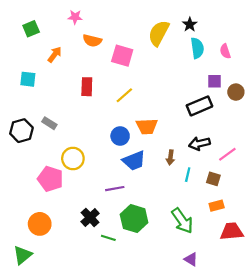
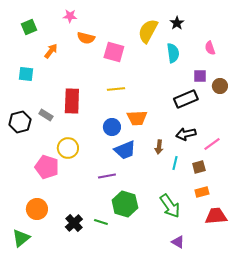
cyan semicircle: (197, 48) -> (173, 53), moved
red rectangle: (87, 87) -> (72, 101), moved, size x1.4
yellow line: (124, 95) -> (116, 89), turned 36
brown square: (213, 179) -> (199, 167), turned -32
black cross: (90, 217) -> (74, 223), moved

